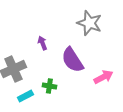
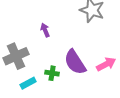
purple semicircle: (72, 60) -> (75, 62), moved

